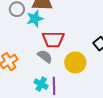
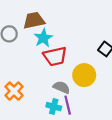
cyan star: (35, 19) -> (43, 38), moved
gray semicircle: (45, 56) -> (61, 87), moved

